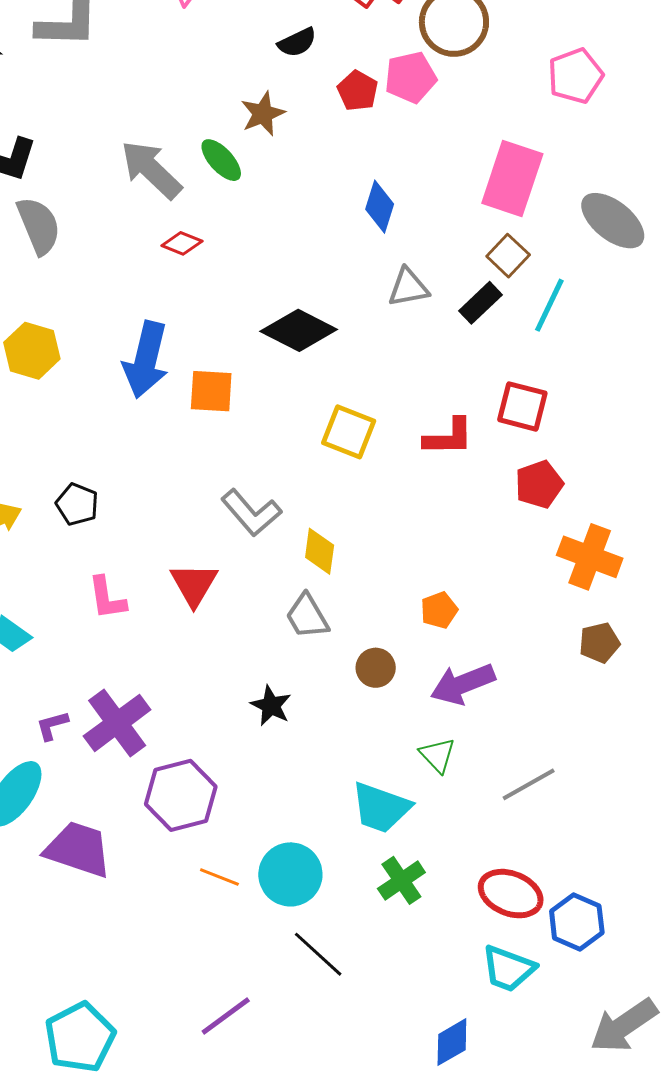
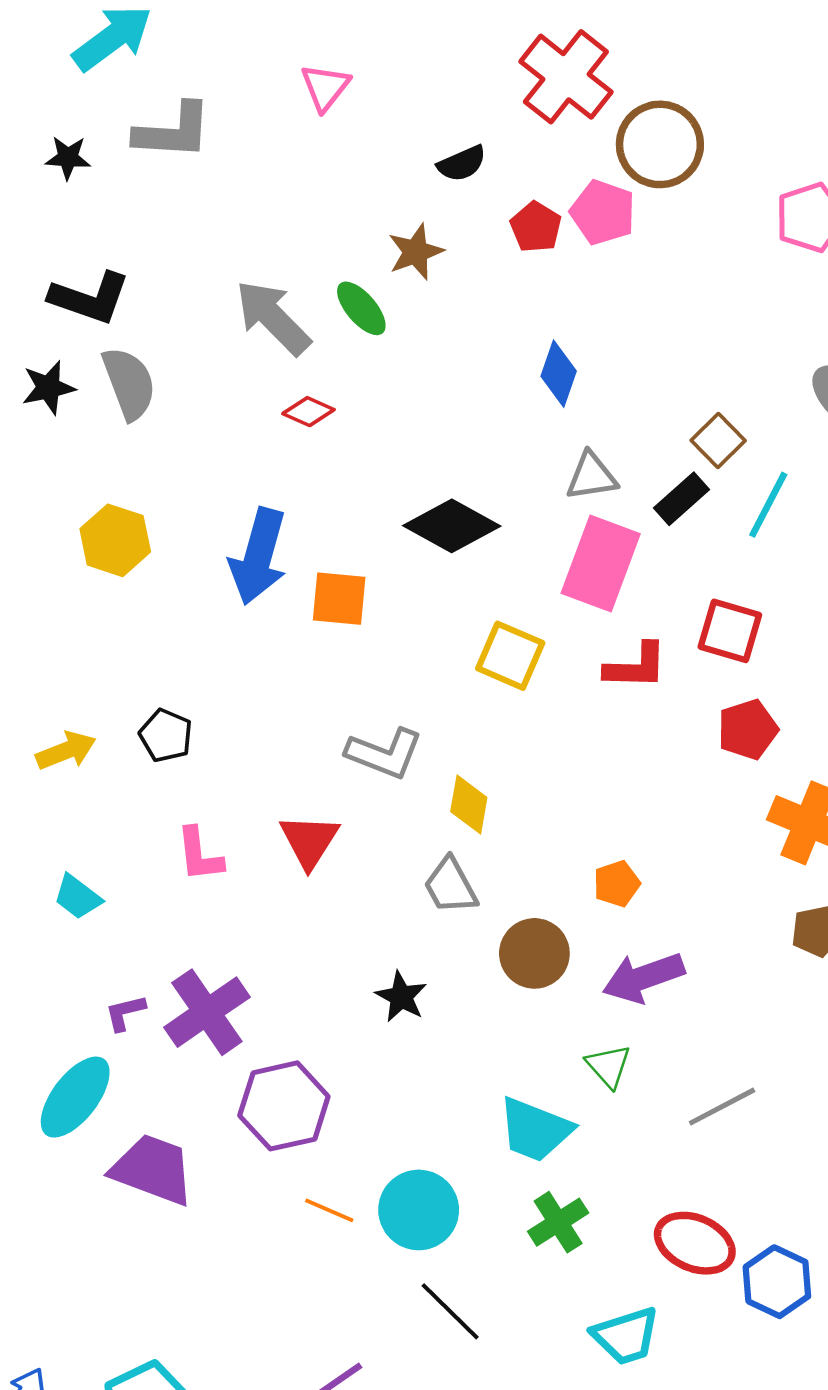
pink pentagon: (410, 77) -> (603, 212), turned 30
pink rectangle: (512, 178) -> (601, 564), moved
gray L-shape: (251, 513) -> (384, 753), turned -30
brown circle: (376, 668) -> (534, 953), size x1.4
cyan trapezoid: (508, 969) -> (626, 1336), moved, turned -40

